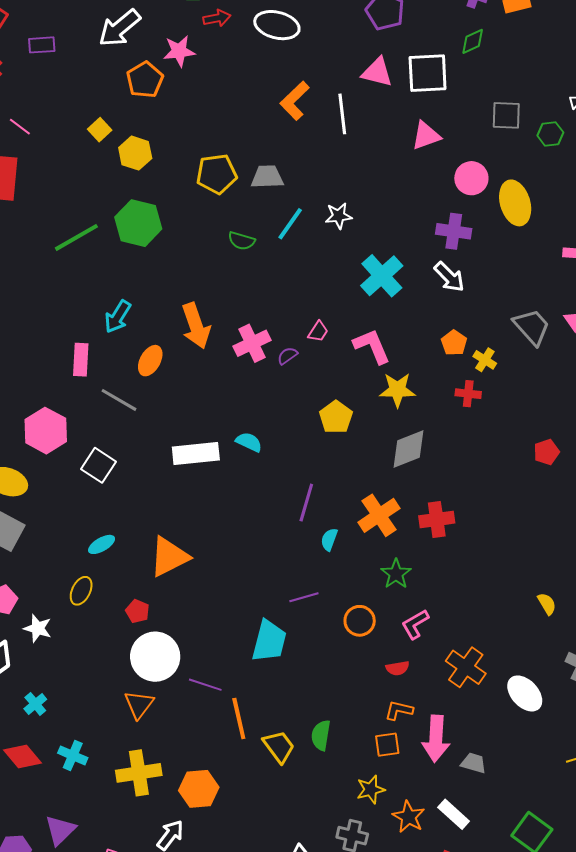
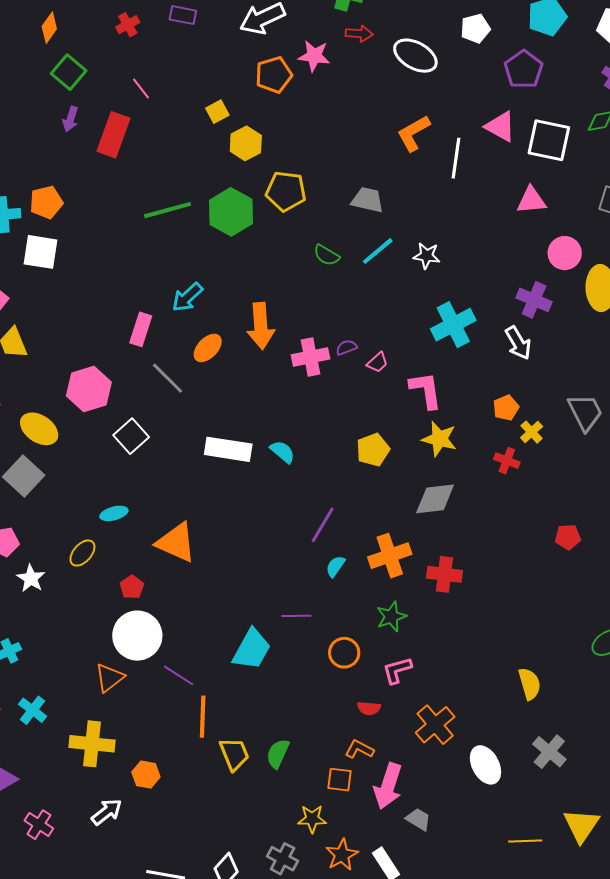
yellow pentagon: (217, 174) -> (286, 191), moved
purple semicircle: (287, 356) -> (346, 347), moved
orange triangle: (169, 557) -> (176, 542), turned 36
yellow semicircle: (547, 604) -> (530, 684), size x1.4
orange hexagon: (199, 789) -> (146, 775), size x0.7

